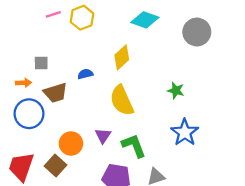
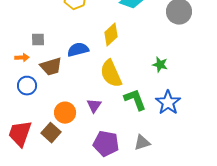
blue semicircle: (85, 74) -> (78, 50), size x1.5
blue circle: (29, 114) -> (27, 86), size x0.7
green L-shape: (134, 146) -> (135, 100), moved

